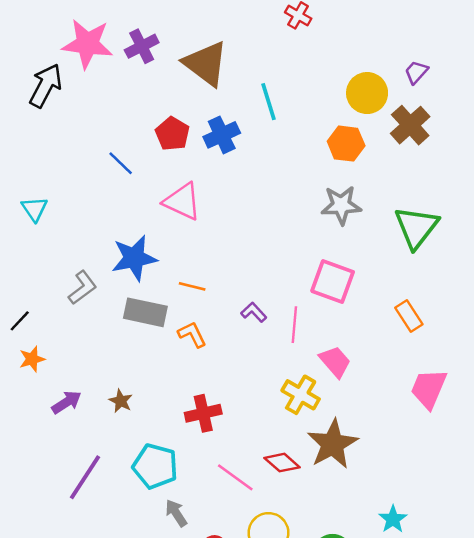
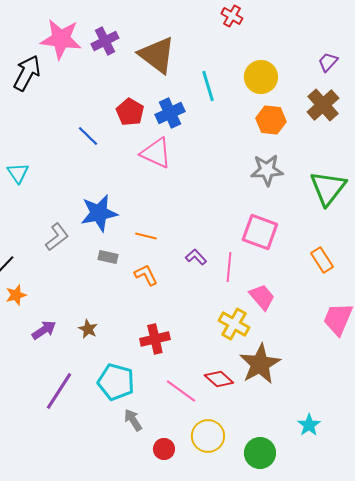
yellow circle: (367, 93) -> (261, 77), moved
pink triangle: (182, 201) -> (156, 153), moved
gray rectangle: (145, 312) -> (108, 257), size x0.6

